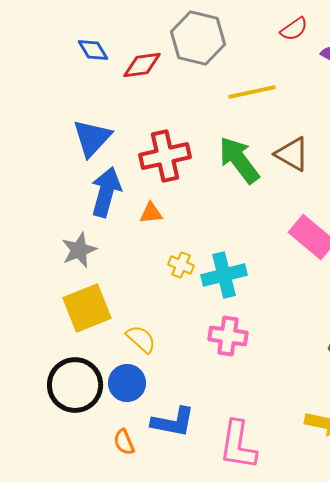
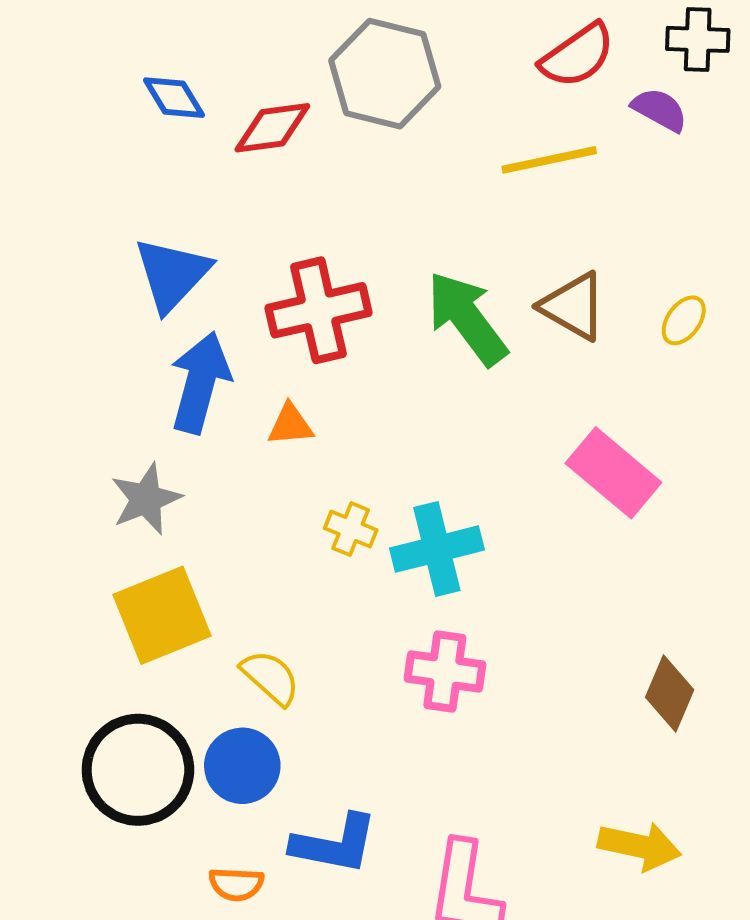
red semicircle: (294, 29) -> (577, 56), size x1.4
yellow line: (252, 92) -> (549, 160), moved
orange semicircle: (124, 442) -> (236, 884), turned -64

